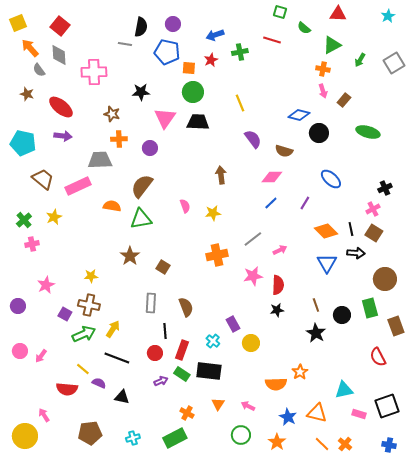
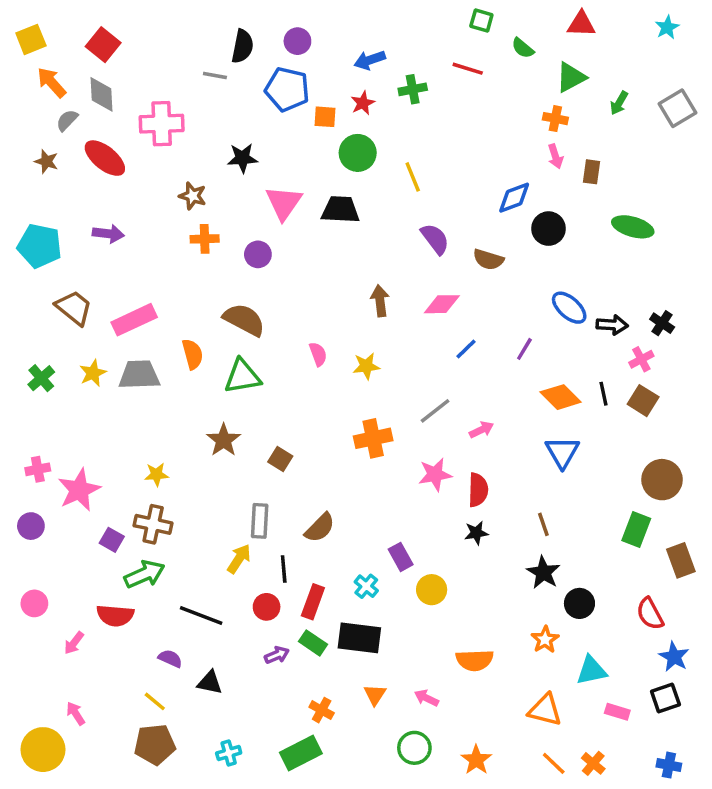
gray semicircle: (39, 70) -> (67, 120), turned 80
green circle: (193, 92) -> (358, 153), moved
brown rectangle: (344, 100) -> (592, 172), turned -32
red ellipse: (61, 107) -> (105, 158), moved
blue diamond: (299, 115) -> (514, 198), turned -35
gray trapezoid: (100, 160) -> (139, 375), moved
pink diamond: (272, 177) -> (442, 304), moved
brown semicircle: (142, 186) -> (244, 320), turned 80
black cross: (385, 188) -> (662, 323), turned -32
orange semicircle: (112, 206) -> (193, 354), turned 66
pink cross: (32, 244) -> (38, 469), moved
black arrow: (356, 253) -> (612, 325), moved
pink star: (46, 285) -> (79, 490), size x1.4
brown semicircle: (186, 307) -> (320, 528), turned 66
green rectangle: (370, 308) -> (636, 529), turned 36
black circle: (342, 315) -> (579, 603), moved
yellow arrow: (113, 329) -> (239, 559), moved
pink arrow: (41, 356) -> (74, 643), moved
yellow line: (83, 369) -> (155, 701), moved
orange star: (300, 372) -> (545, 640), moved
red semicircle: (67, 389) -> (115, 615), moved
black square: (387, 406) -> (665, 698), size x0.7
blue star: (288, 417) -> (674, 657), moved

